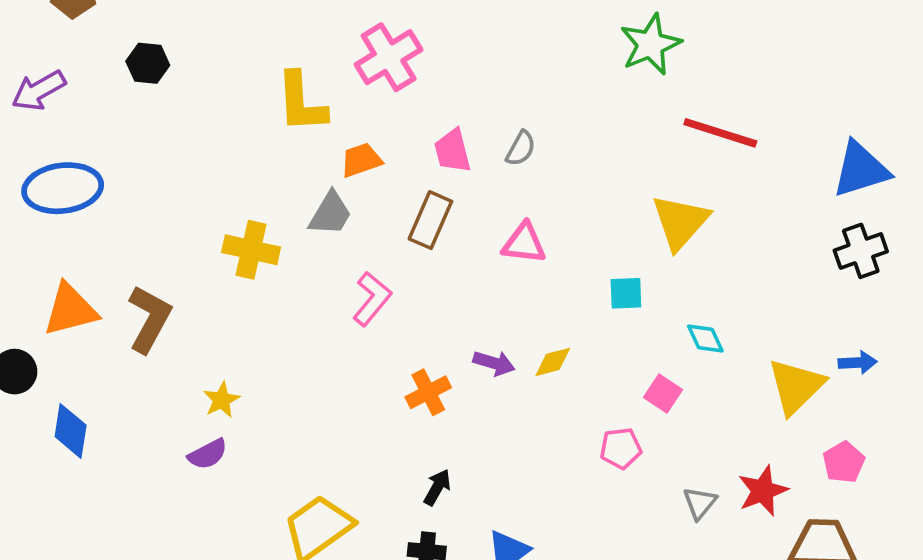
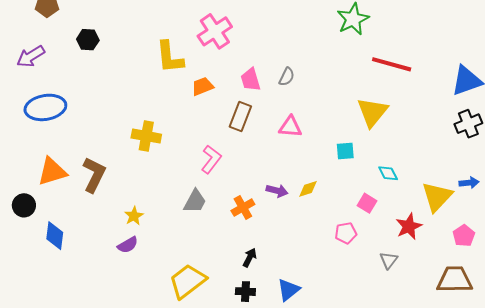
gray trapezoid: (330, 214) -> (195, 201), moved
red star: (763, 491) -> (409, 226), moved

